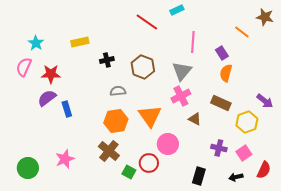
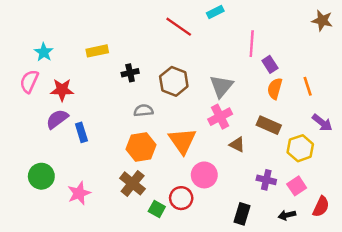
orange line: (242, 32) -> (308, 86), moved, turned 35
pink line: (193, 42) -> (252, 44), moved
green circle: (28, 168) -> (41, 176), moved

